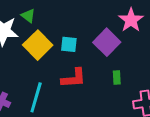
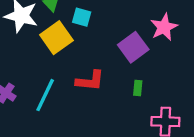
cyan square: (69, 44) -> (82, 17), moved

